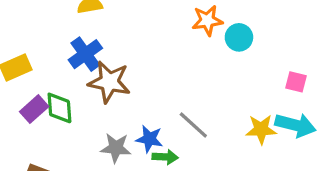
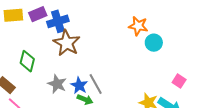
green diamond: (59, 108) -> (27, 61), moved
purple rectangle: (34, 109) -> (38, 14), moved
gray line: (193, 125) -> (96, 84), moved

